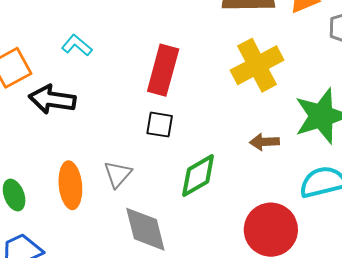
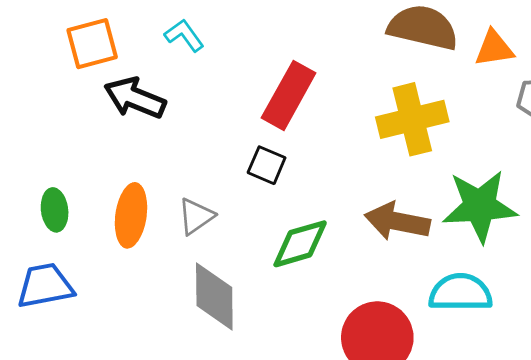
brown arrow: (264, 142) -> (397, 221), size x1.6

